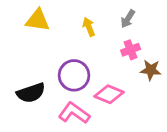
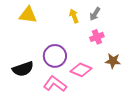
yellow arrow: (89, 27) -> (74, 16), moved
brown star: (151, 70) -> (113, 61), moved

